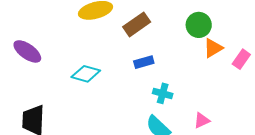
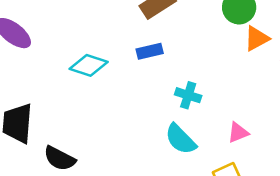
blue rectangle: (144, 62) -> (150, 51), moved

